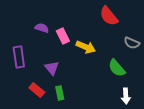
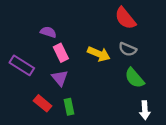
pink rectangle: (63, 36) -> (61, 53), moved
gray semicircle: (132, 43) -> (128, 49), moved
purple rectangle: (19, 57) -> (22, 65), turned -50

